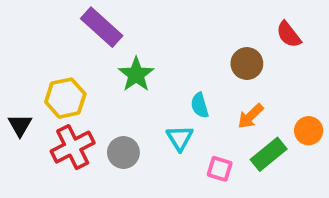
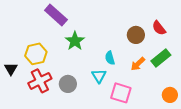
red semicircle: (289, 34) -> (159, 28), moved
orange circle: (309, 131) -> (170, 95), moved
green rectangle: (269, 154) -> (161, 58), moved
pink square: (220, 169) -> (121, 93), size x1.5

